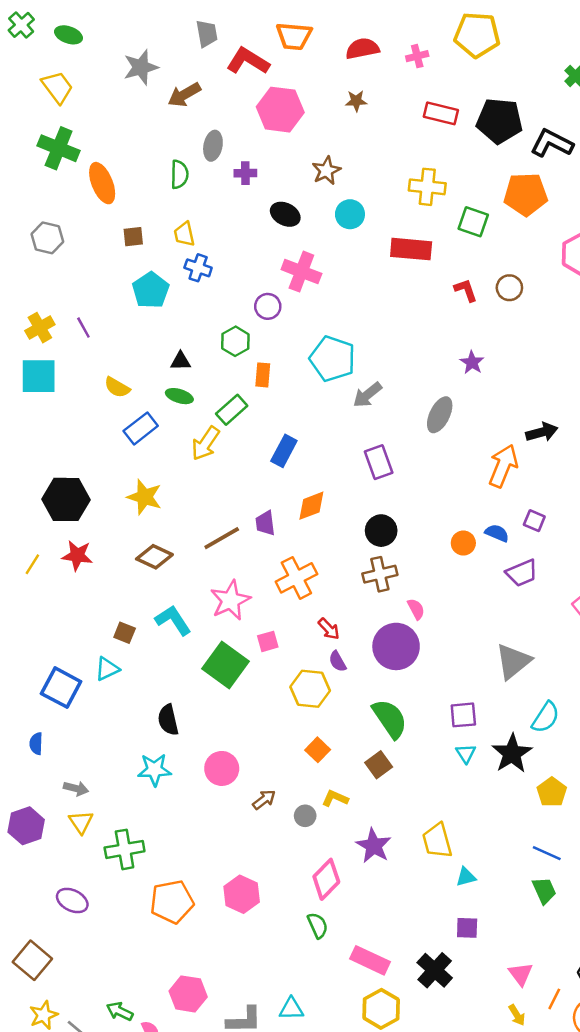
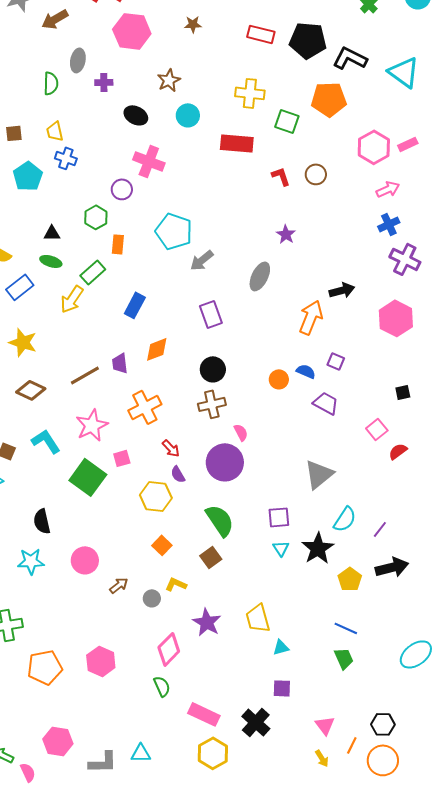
purple trapezoid: (522, 573) -> (326, 403), turned -128

